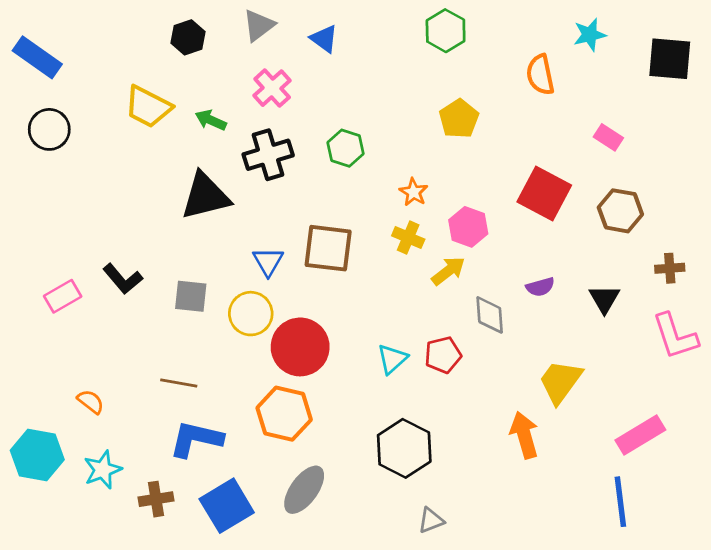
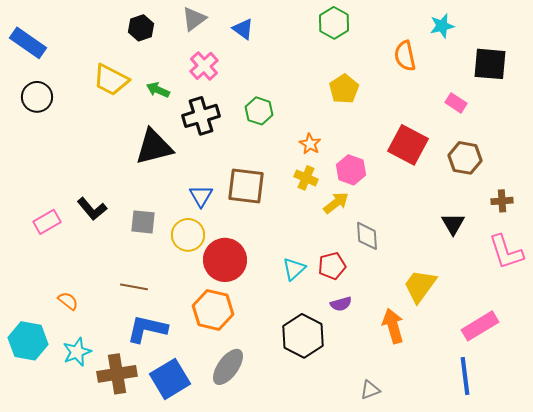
black square: (670, 59) -> (490, 64), moved
purple semicircle: (540, 287) -> (341, 304), moved
brown cross: (156, 499) -> (117, 374), size x1.5
gray triangle: (431, 520) -> (370, 390), moved

